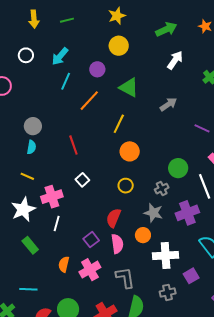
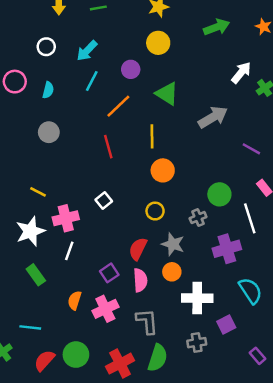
white arrow: (175, 60) -> (241, 73), moved
gray arrow: (168, 104) -> (213, 117), size x1.4
yellow line: (119, 124) -> (152, 136), turned -30
red line: (73, 145) -> (108, 147), moved
cyan semicircle: (31, 147) -> (48, 90), moved
gray star: (153, 213) -> (173, 244), moved

